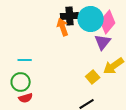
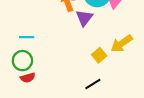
purple triangle: (103, 42) -> (84, 18), moved

